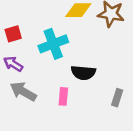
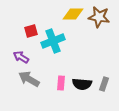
red square: (13, 34) -> (31, 31), moved
black semicircle: (83, 73) -> (82, 84), moved

